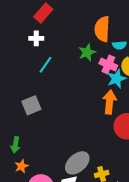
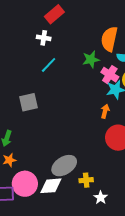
orange arrow: (109, 102) -> (105, 111), size x0.6

